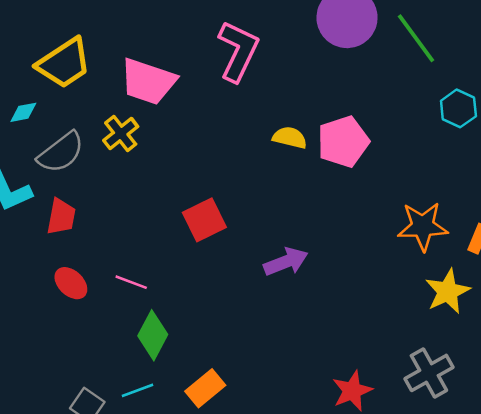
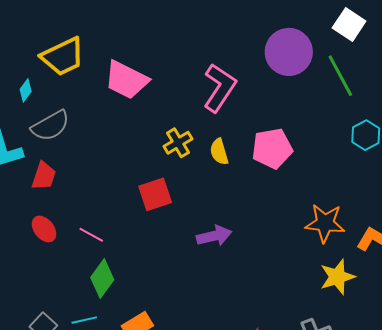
pink L-shape: (238, 51) -> (220, 88), moved
cyan diamond: (23, 112) -> (26, 90), turned -50
yellow cross: (121, 133) -> (178, 143), moved
yellow semicircle: (290, 138) -> (219, 152), moved, turned -128

